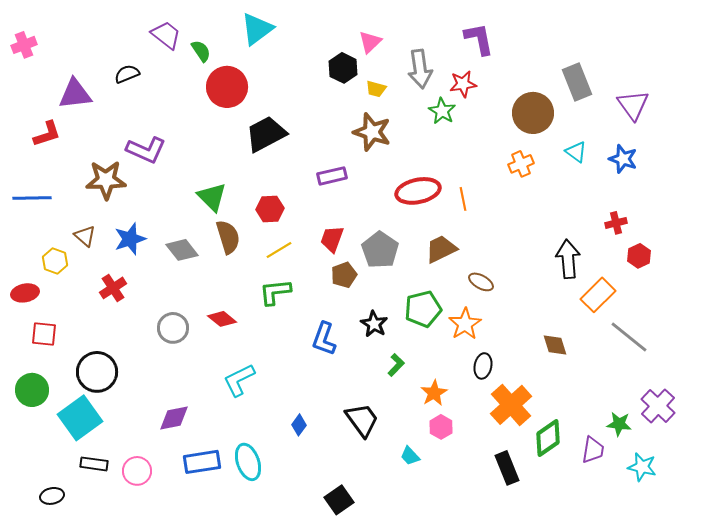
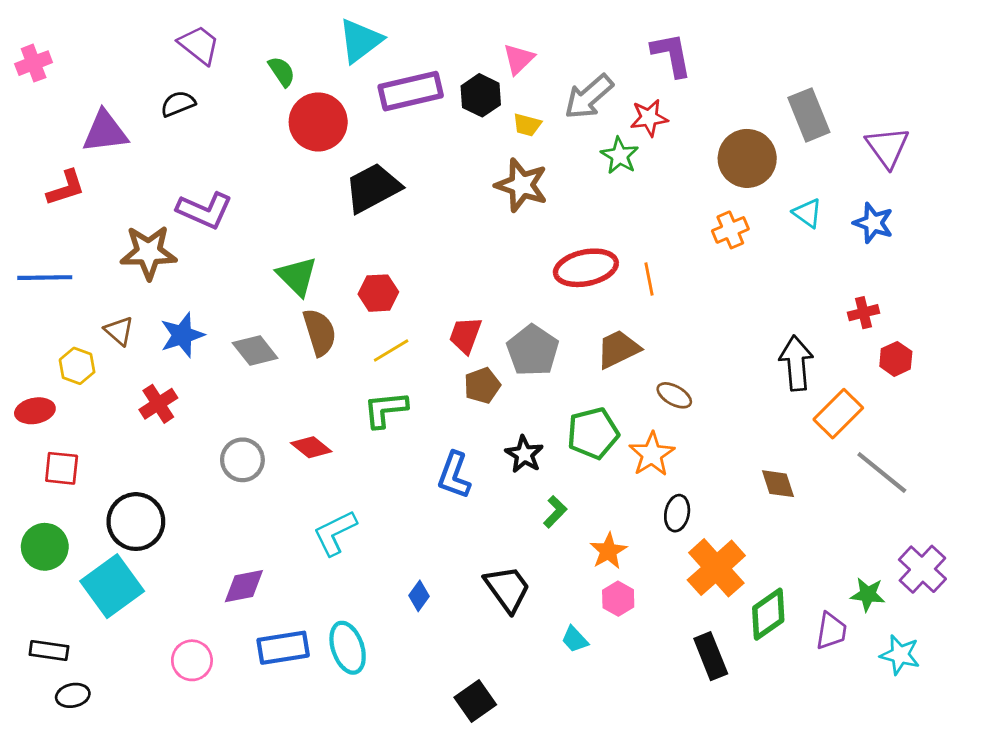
purple trapezoid: (166, 35) -> (199, 45), moved
gray arrow: (420, 69) -> (589, 97), turned 57
purple rectangle: (332, 176) -> (411, 91), moved, size x1.5
black rectangle: (94, 464) -> (49, 651), moved

